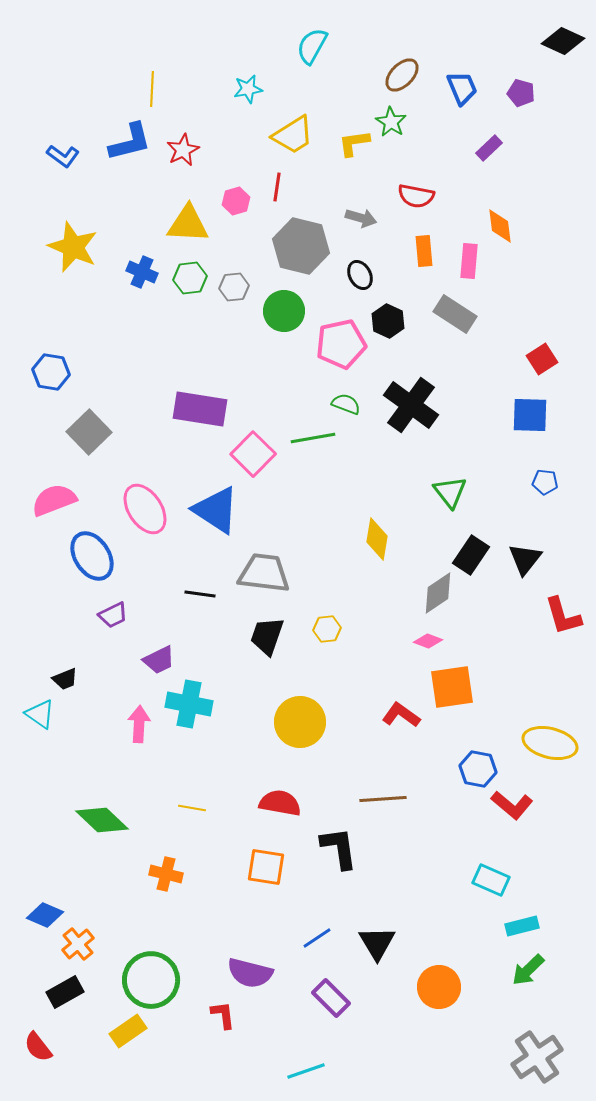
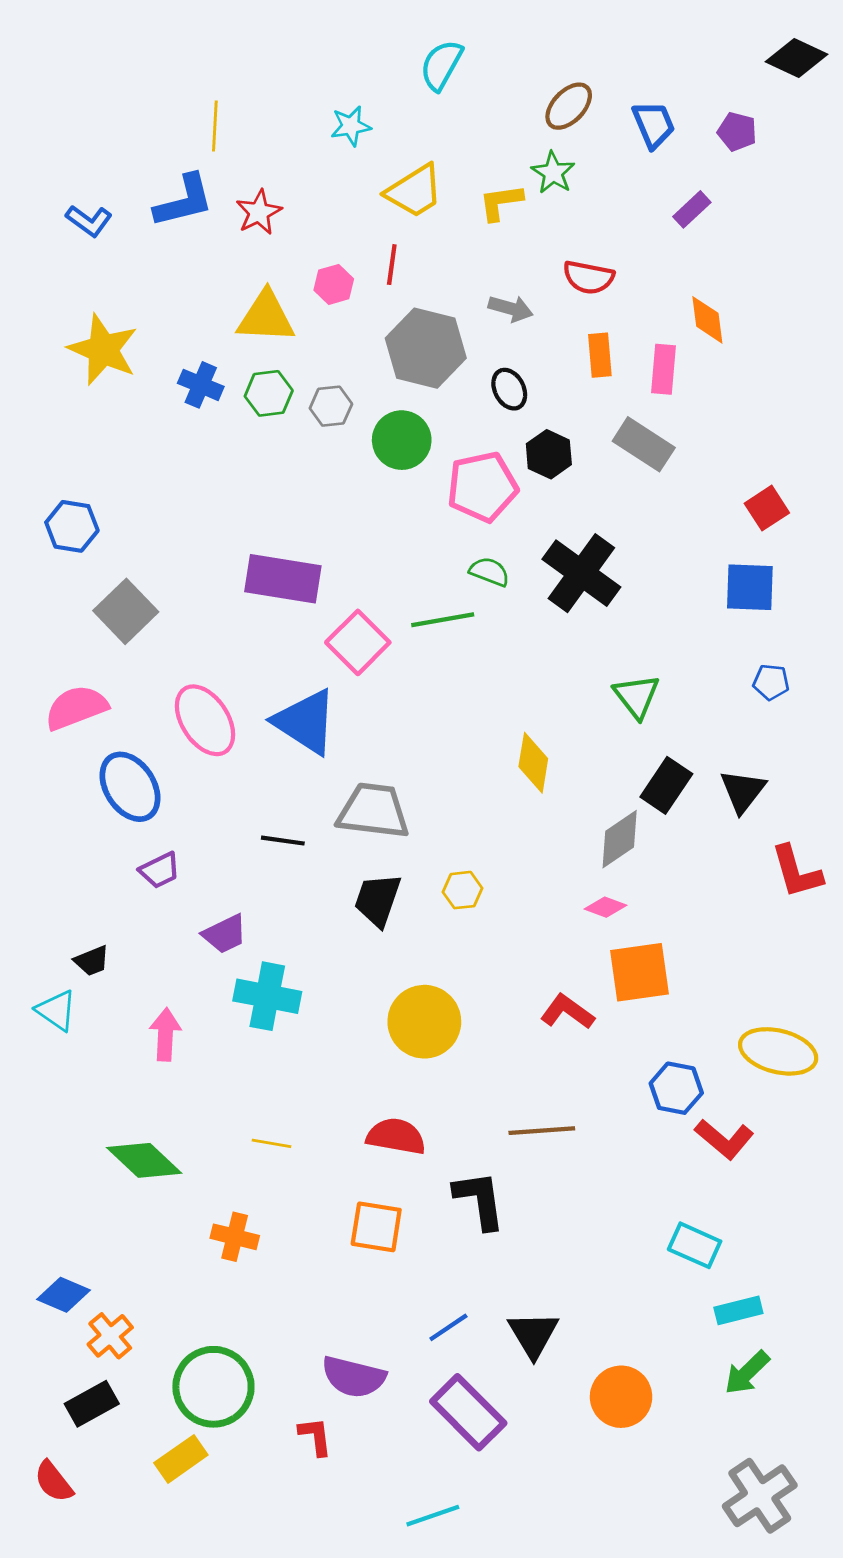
pink arrow: (139, 724) -> (165, 1034), moved
purple rectangle: (331, 998) -> (468, 1412), size x1.4

